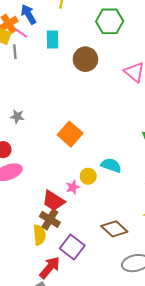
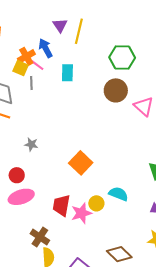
brown circle: (85, 59) -> (116, 90), moved
pink star: (73, 187) -> (81, 213), size x1.5
red trapezoid: (53, 201) -> (61, 205), moved, turned 65
brown cross: (50, 219) -> (40, 237), moved

